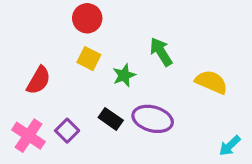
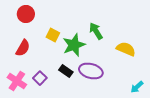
red circle: (87, 18) -> (26, 14), moved
green star: (124, 75) -> (74, 45), size x1.6

